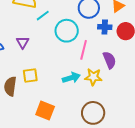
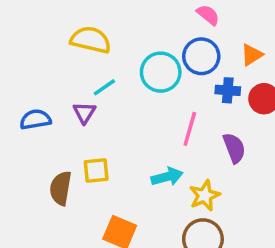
cyan line: (43, 16) -> (104, 87), moved
cyan circle: (67, 31) -> (161, 72), moved
yellow star: (93, 77) -> (205, 196), moved, turned -30

